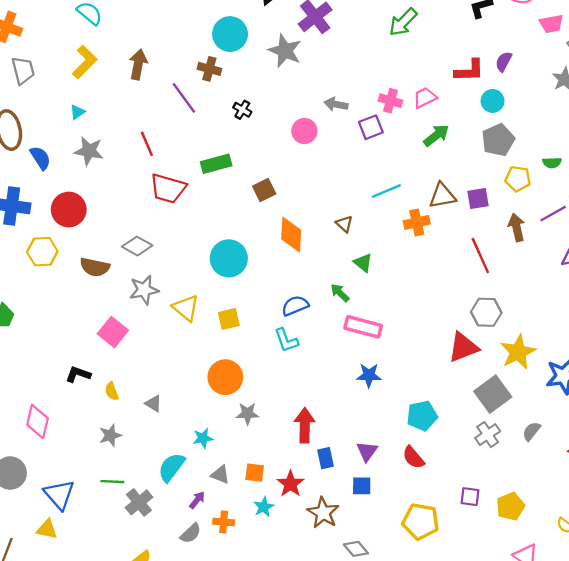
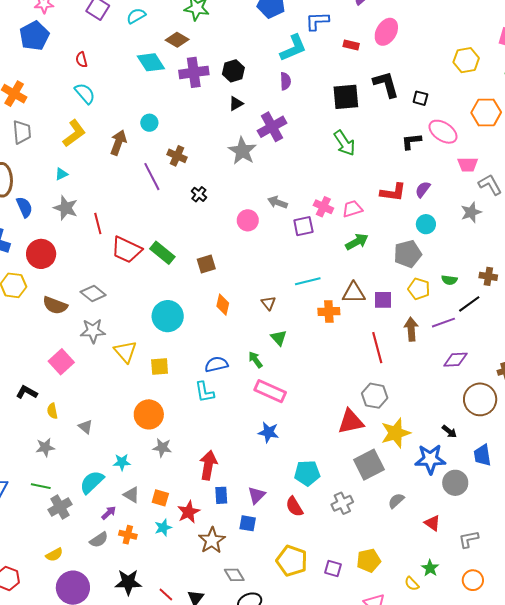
green arrow: (403, 22) -> (344, 143), turned -88
cyan circle: (230, 34) -> (149, 123), moved, size x0.6
cyan circle: (493, 101) -> (426, 224), moved
red line: (147, 144) -> (98, 224), moved
green rectangle: (216, 164) -> (162, 253), moved, turned 45
orange diamond: (291, 235) -> (223, 305), size x0.7
gray cross: (488, 435) -> (342, 503), moved
purple square: (470, 497) -> (333, 569), moved

